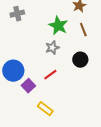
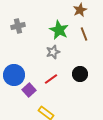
gray cross: (17, 14) -> (18, 26), moved
black circle: (80, 60) -> (80, 74), moved

